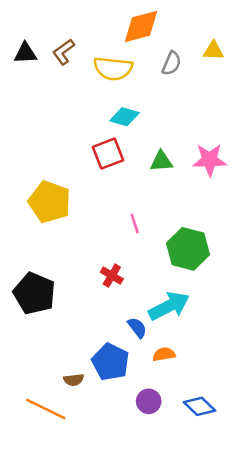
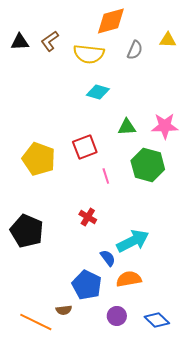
red square: (108, 154) -> (85, 147), moved
green hexagon: (188, 249) -> (148, 165), moved
orange semicircle: (164, 354) -> (129, 279), size x1.4
brown semicircle: (74, 380) -> (64, 310), moved

